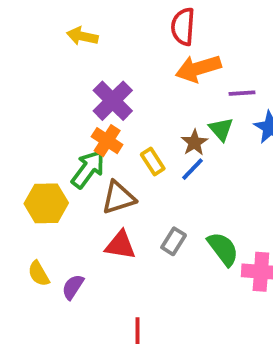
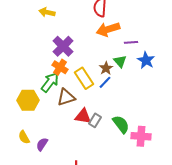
yellow rectangle: (153, 162) -> (84, 78), size x1.5
red triangle: (120, 245) -> (83, 116), moved

